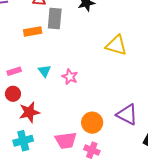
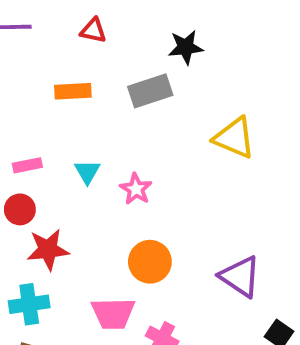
gray rectangle: (55, 18) -> (150, 91), moved, turned 60
orange circle: (92, 123) -> (150, 262), moved

